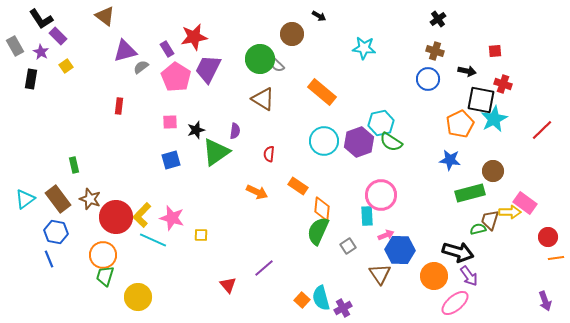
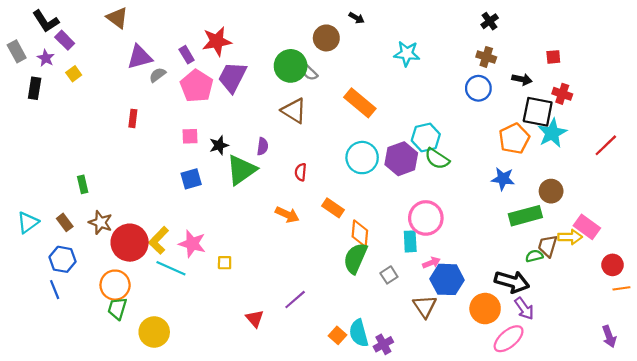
brown rectangle: (58, 199) -> (65, 222), size x0.6

